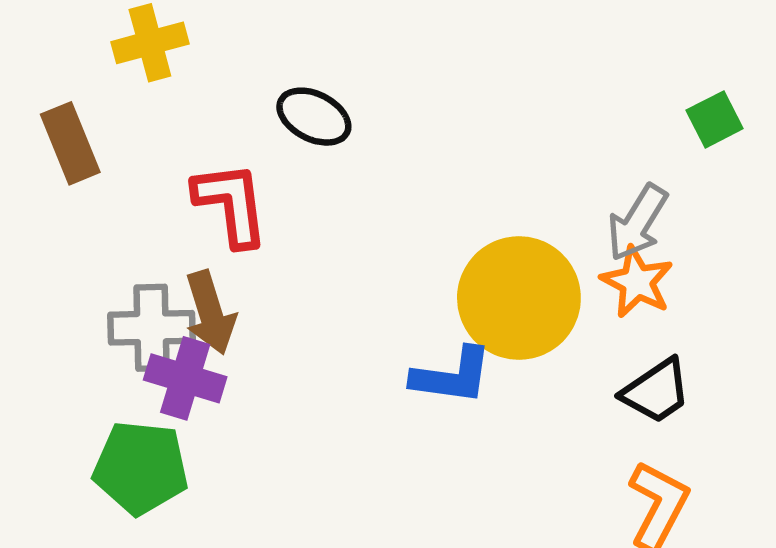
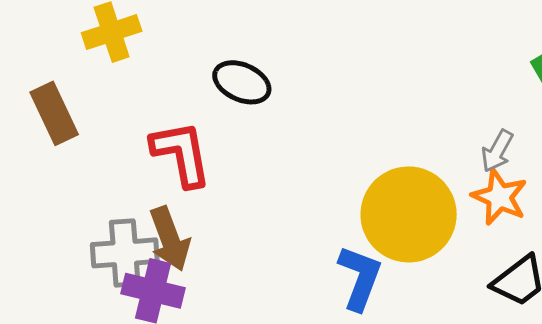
gray arrow: (637, 223) -> (497, 151), size x0.7
blue L-shape: (452, 376) -> (360, 278), turned -74

